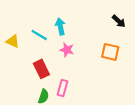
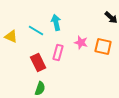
pink star: (67, 50) -> (81, 43), moved
pink rectangle: (63, 88) -> (58, 53), moved

